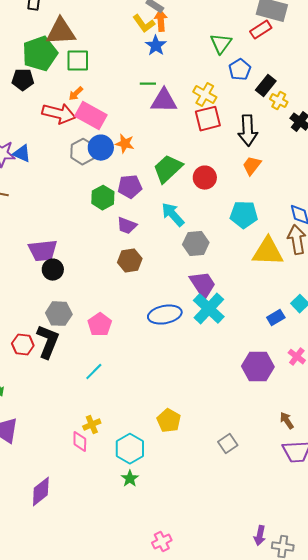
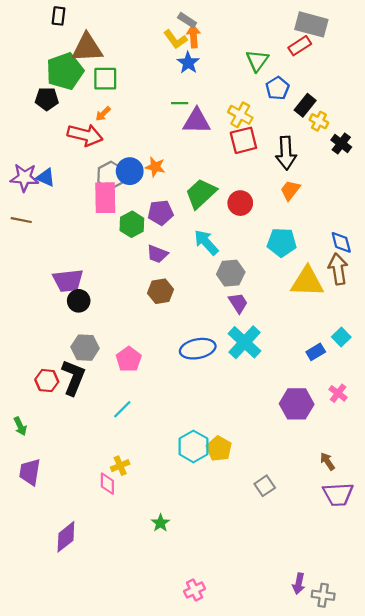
pink rectangle: (91, 116) -> (105, 198), moved, turned 60
purple trapezoid: (203, 285) -> (238, 303), moved, size x0.7
yellow pentagon: (169, 421) -> (219, 449), moved
cyan hexagon: (130, 449) -> (193, 446), moved

